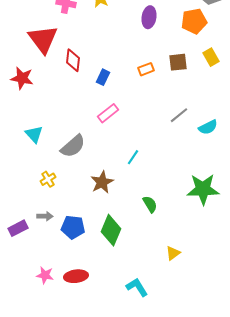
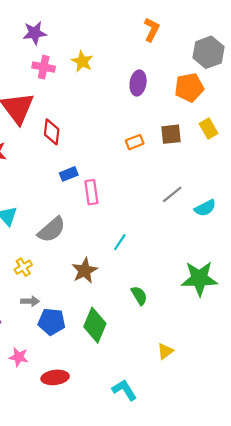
blue rectangle: (103, 77) -> (69, 174), moved, turned 42
pink rectangle: (108, 113) -> (91, 192), turned -60
gray arrow: (45, 216) -> (30, 301), moved
pink star: (45, 275) -> (19, 357), moved

